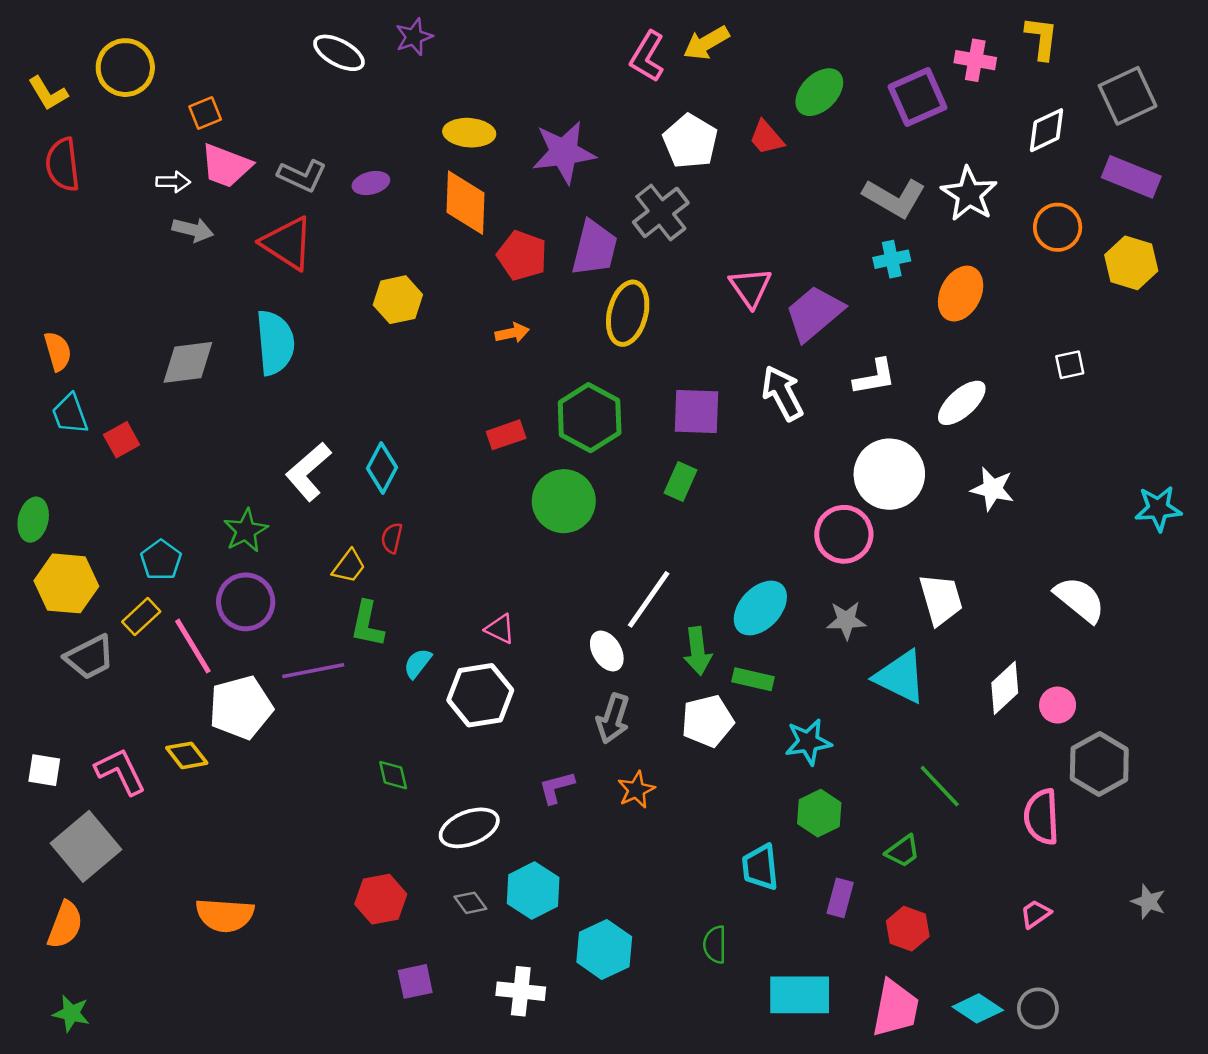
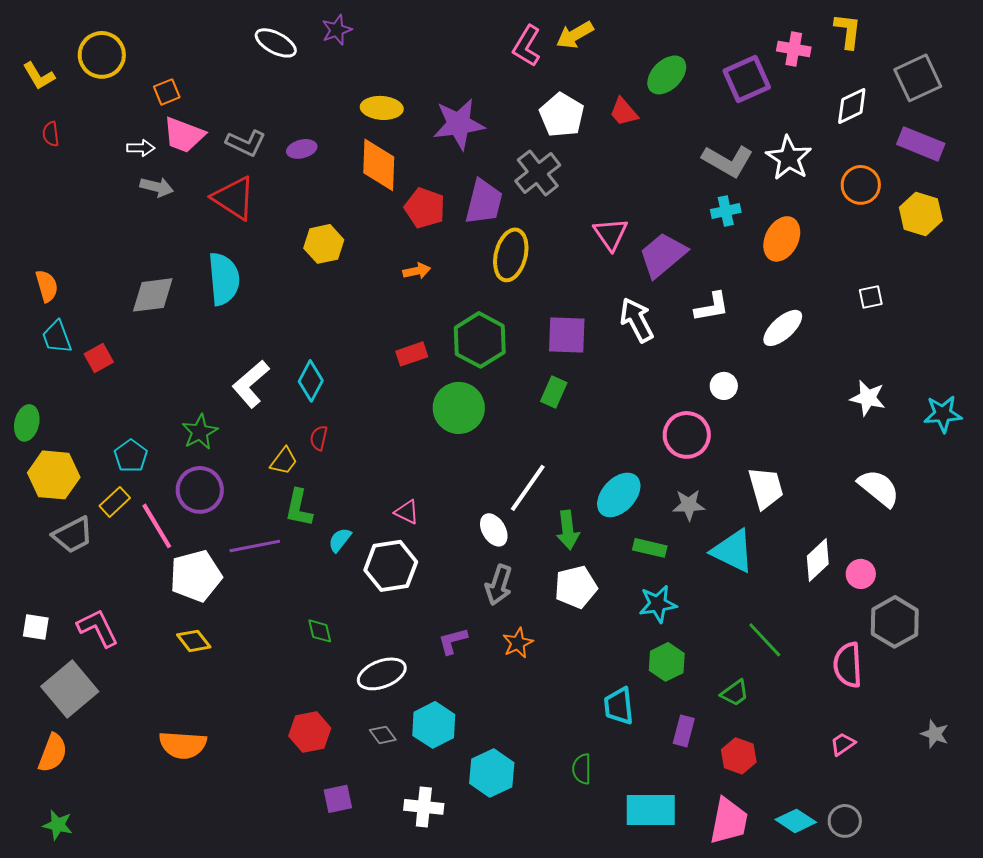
red semicircle: (63, 165) -> (51, 134), size x0.6
white circle: (889, 474) -> (724, 386), size x0.5
white star: (992, 489) -> (868, 398), moved
green rectangle: (753, 679) -> (650, 548), moved
yellow diamond: (187, 755) -> (194, 641), moved

